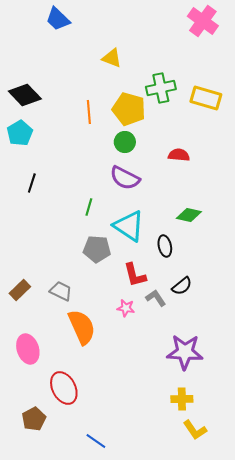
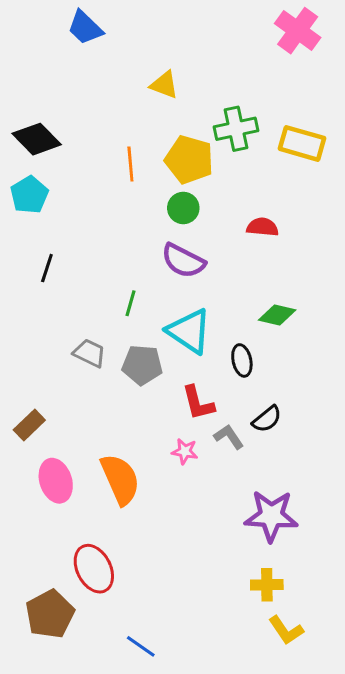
gray trapezoid: (61, 291) -> (89, 353), moved
pink ellipse: (28, 349) -> (56, 481), moved
brown pentagon: (34, 419) -> (50, 614), size x1.4

